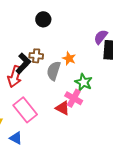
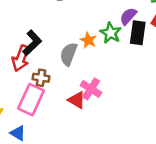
brown cross: (36, 56) -> (41, 78), moved
green star: (84, 82) -> (111, 33), moved
pink rectangle: (25, 110) -> (31, 100), turned 60

